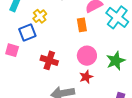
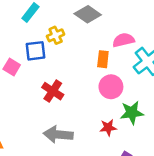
pink circle: (87, 56) -> (111, 87), moved
red star: (86, 77) -> (108, 128), moved

